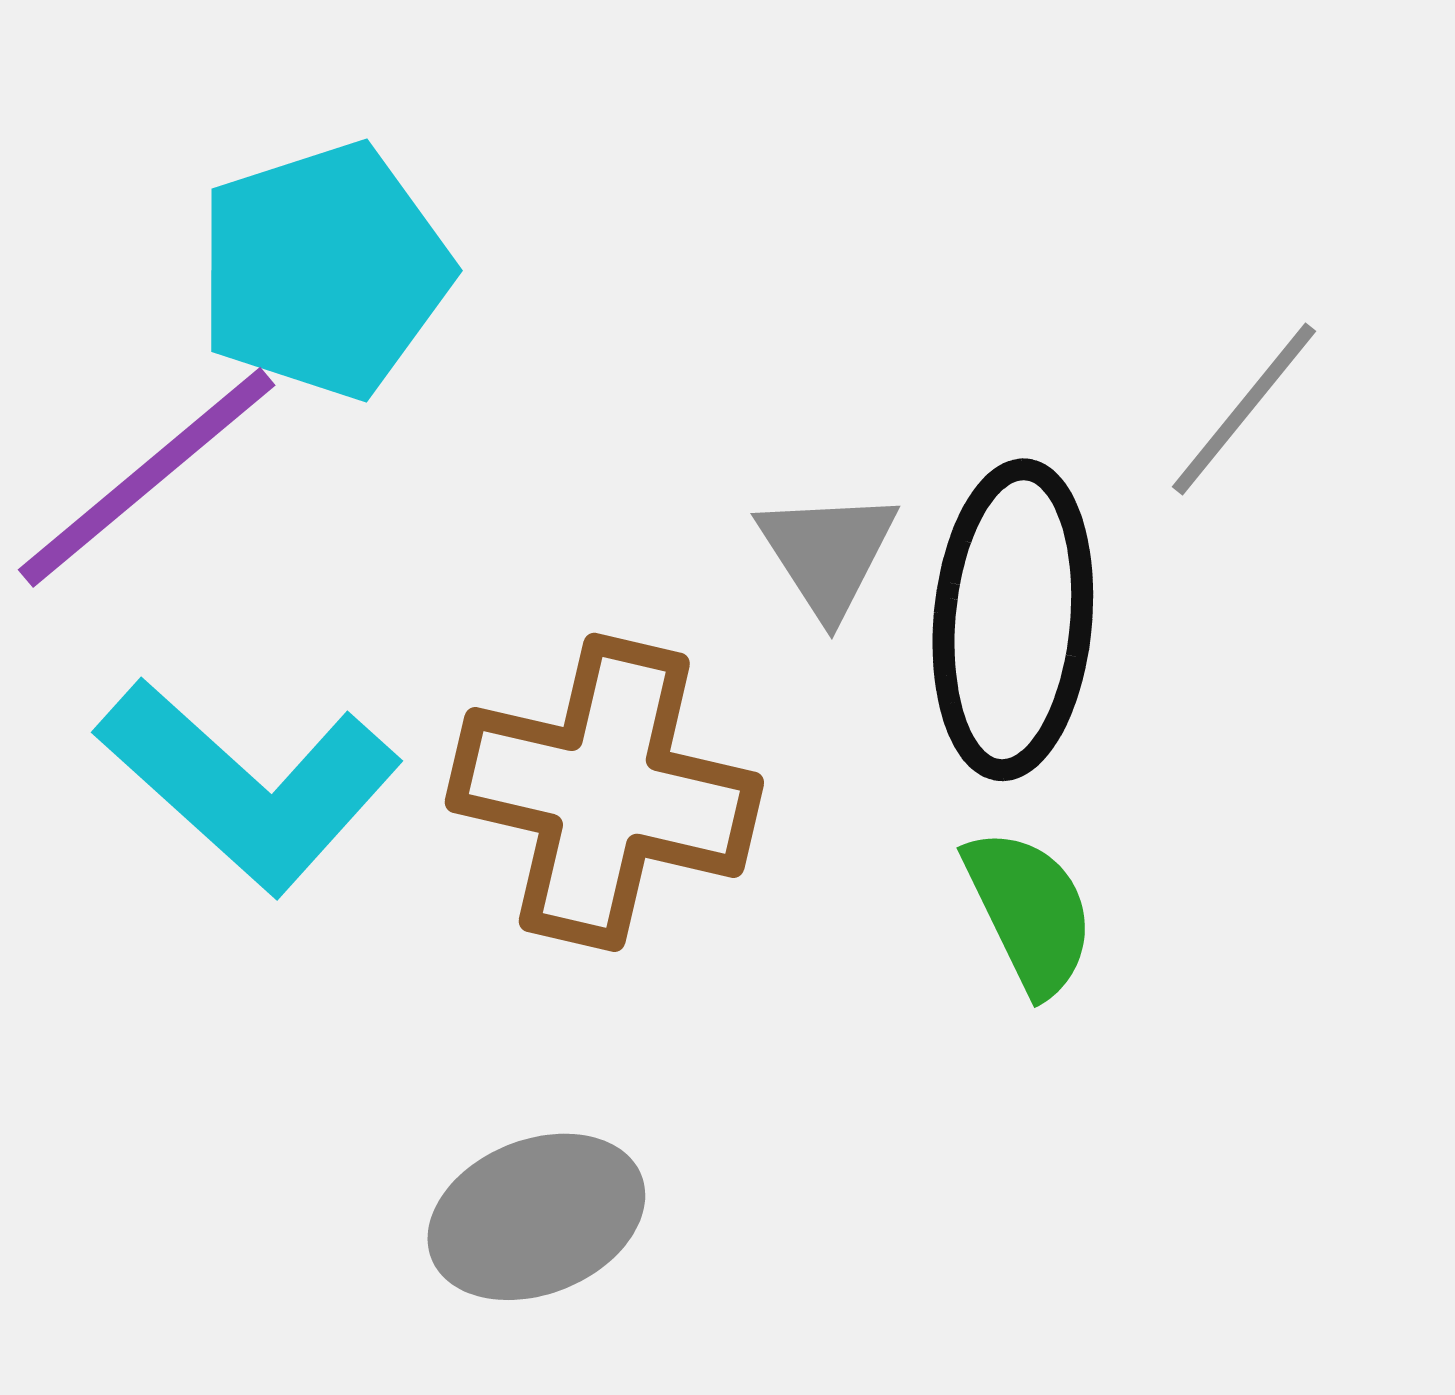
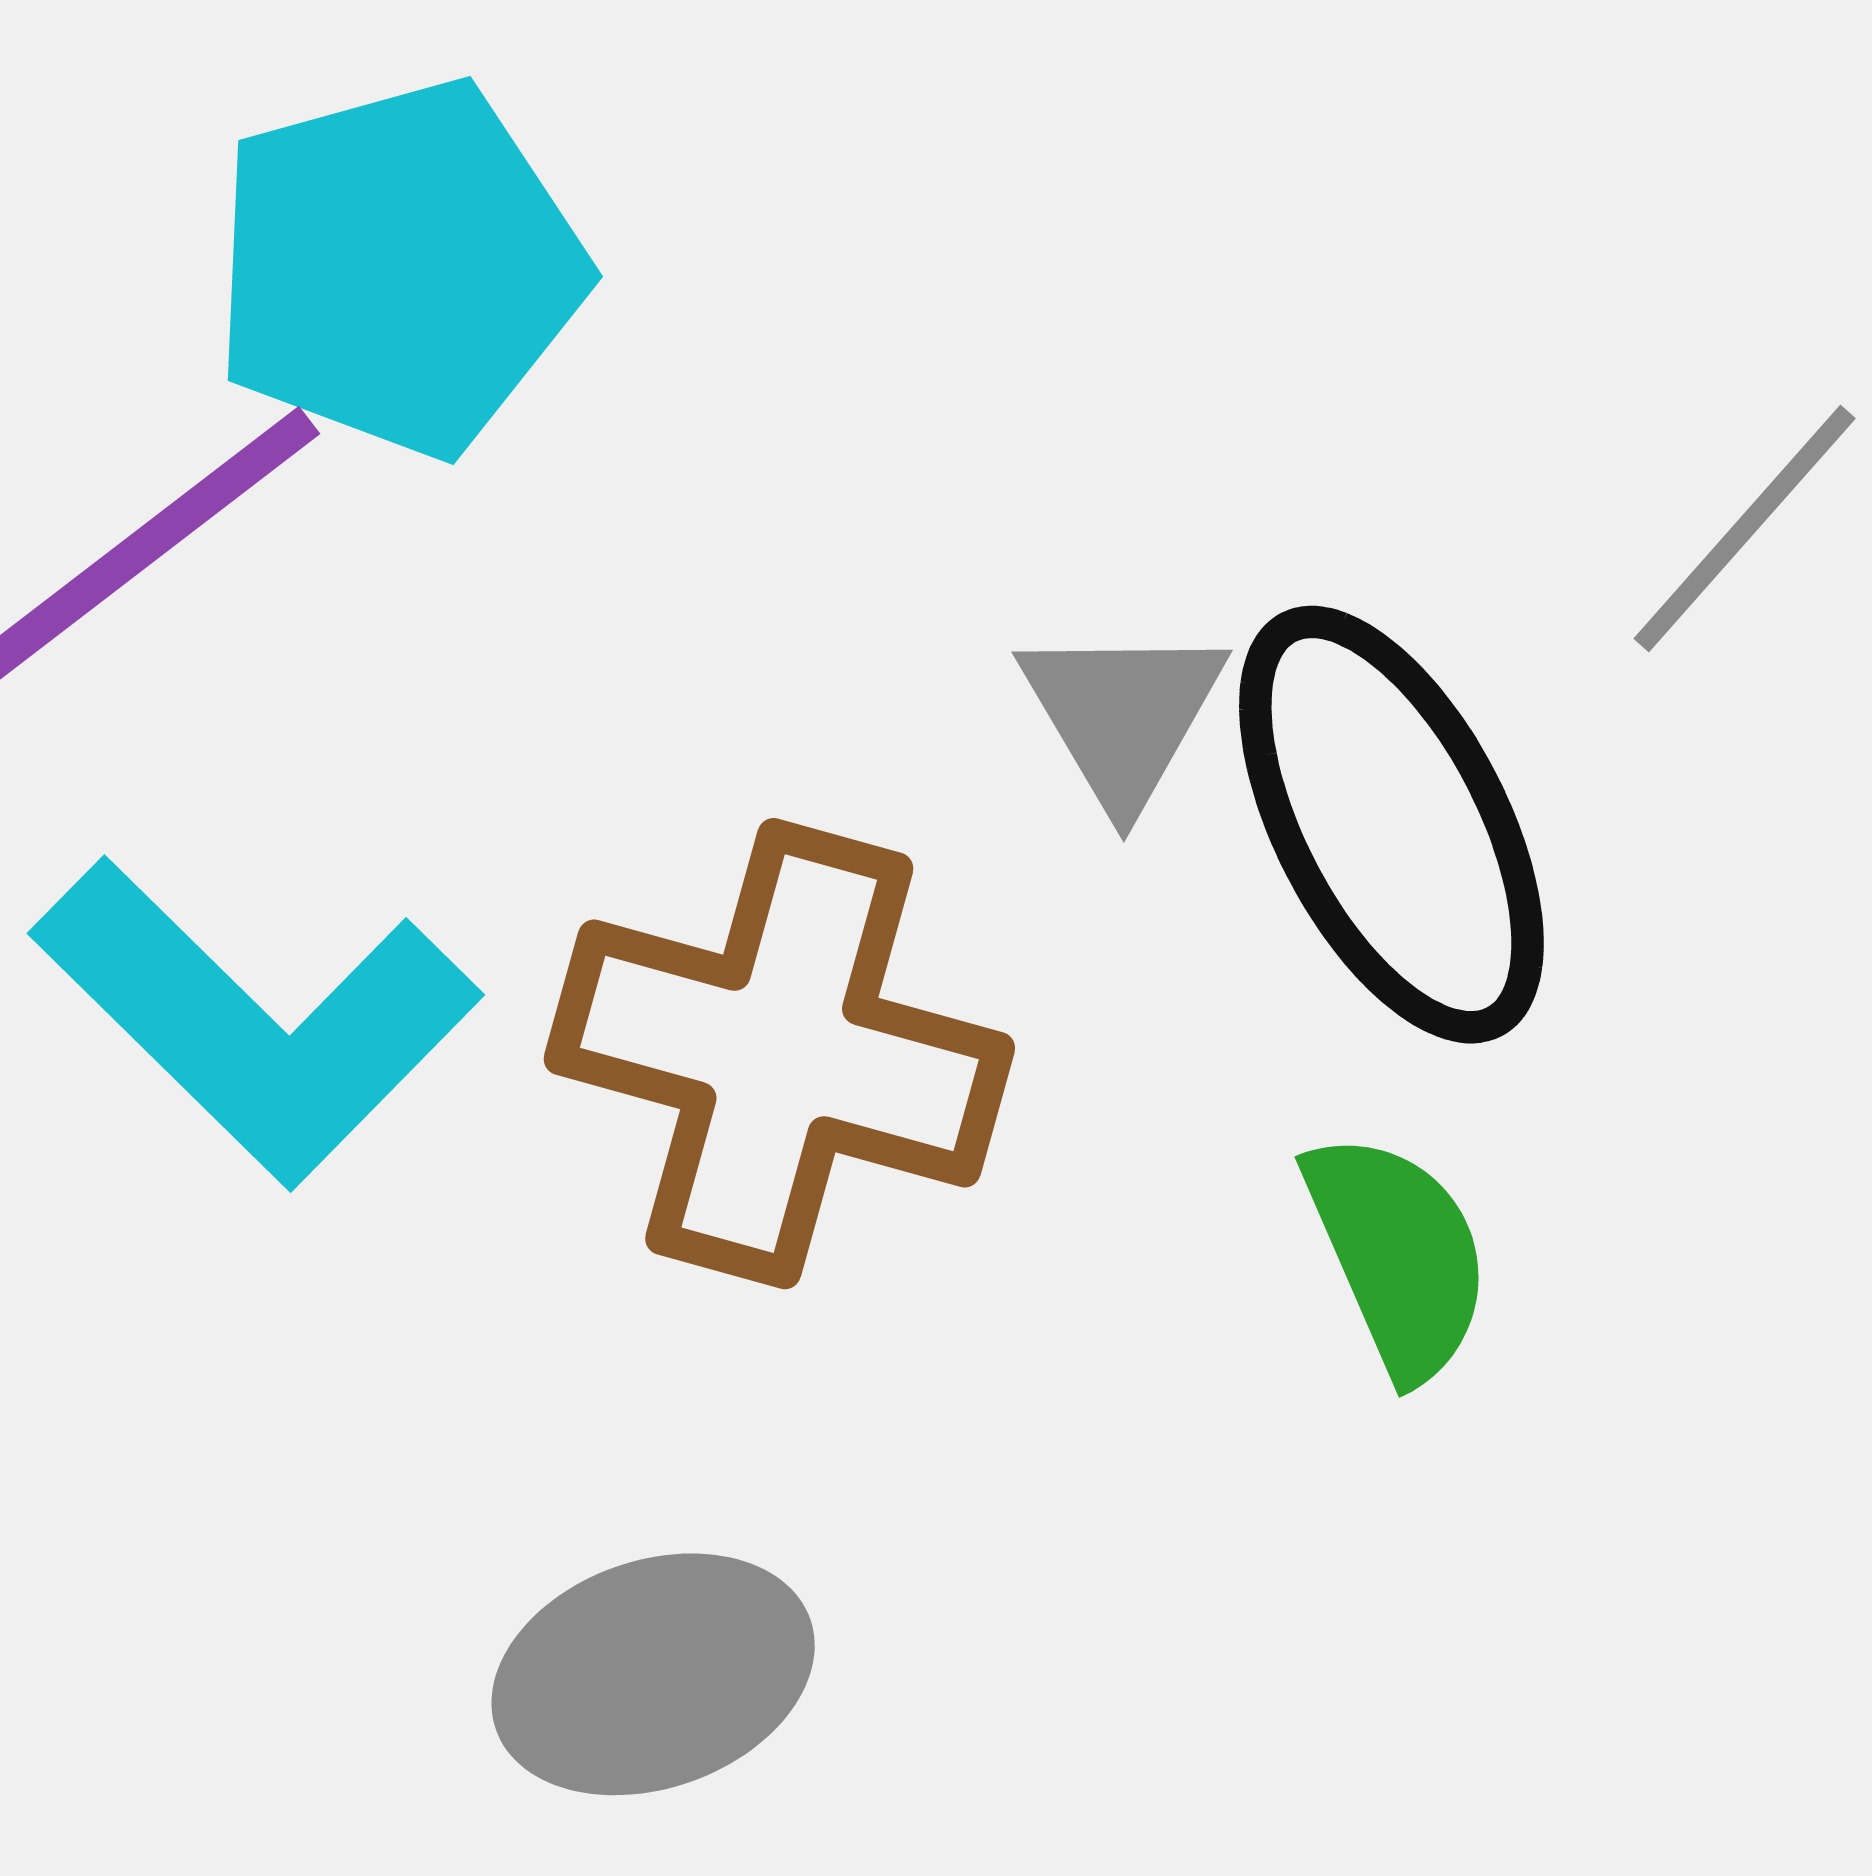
black ellipse: (1013, 620) -> (1391, 825), turned -35

